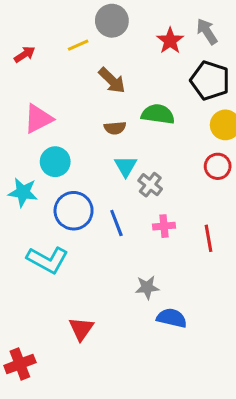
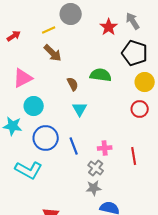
brown arrow: (112, 80) -> (53, 53), moved
brown semicircle: (115, 128) -> (73, 84), turned -112
gray cross: (150, 185) -> (96, 168), moved

